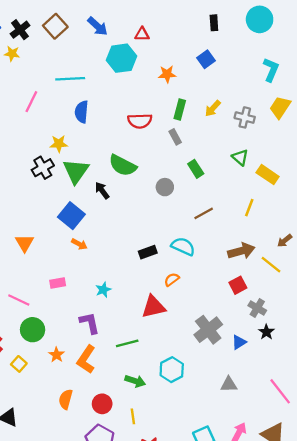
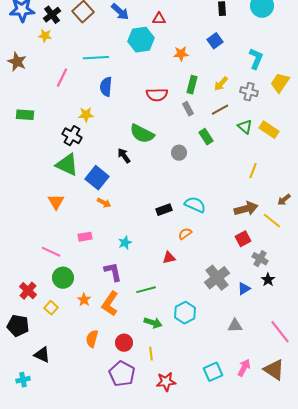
cyan L-shape: (271, 70) -> (256, 59), moved
black cross: (43, 168) -> (72, 136), turned -30
green triangle: (76, 171) -> (67, 165), moved, turned -40
yellow rectangle: (268, 175) -> (269, 130), moved
brown line: (204, 213) -> (220, 110), moved
red triangle: (153, 307) -> (169, 258), size x0.6

